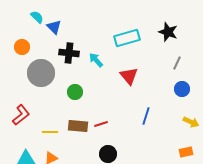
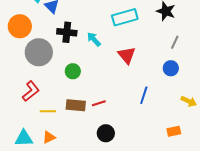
orange circle: (22, 47) -> (20, 26), size x1.5
blue circle: (182, 89) -> (171, 68), moved
red L-shape: (21, 115) -> (31, 91), moved
orange rectangle: (186, 152) -> (174, 131), moved

